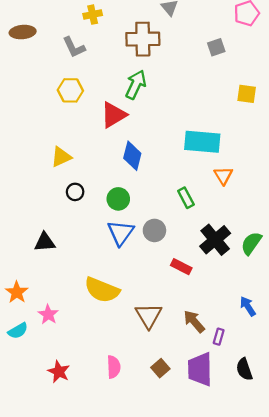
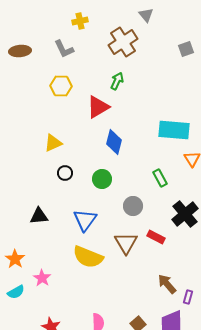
brown ellipse: (23, 32) -> (20, 51), moved
brown cross: (143, 39) -> (123, 42), turned -32
green arrow: (136, 85) -> (117, 81), size x0.7
blue triangle: (121, 233) -> (85, 220), moved
brown triangle: (149, 316) -> (126, 243), moved

